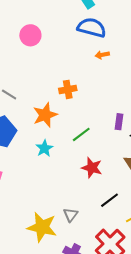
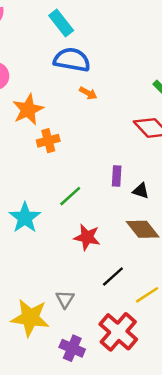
orange arrow: (102, 55) -> (88, 93), turned -136
orange star: (45, 115) -> (28, 110), moved
cyan star: (44, 148) -> (25, 218), size x1.4

